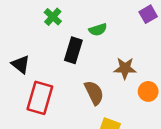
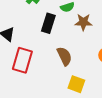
brown star: (125, 68) -> (83, 22), moved

